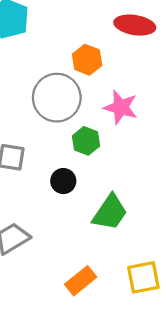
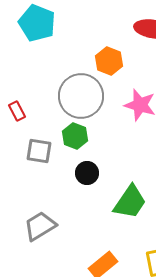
green hexagon: (86, 141) -> (75, 136), moved

